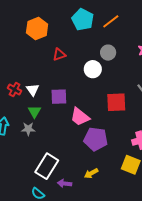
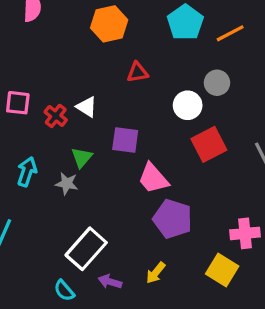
white triangle: (33, 90) -> (87, 107), moved, turned -32
red square: (116, 102) -> (209, 144), moved, turned -35
yellow arrow: (91, 173) -> (156, 273), turned -32

